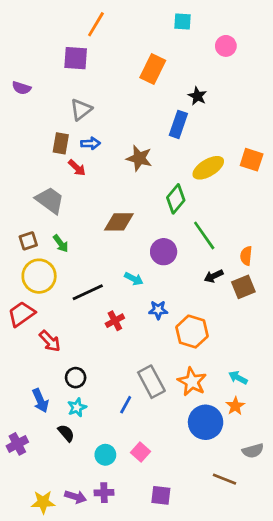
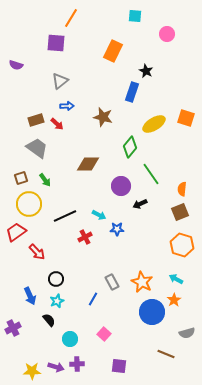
brown rectangle: (61, 143) -> (36, 120), moved, turned 63
black arrow: (214, 276) -> (140, 204), moved
cyan arrow: (134, 279) -> (99, 215), moved
orange hexagon: (192, 332) -> (182, 245), moved
gray rectangle: (151, 382) -> (112, 282), size x0.7
cyan circle: (105, 455) -> (70, 339), moved

